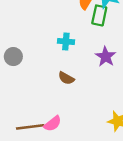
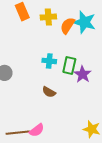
green rectangle: (99, 15) -> (69, 66), moved

